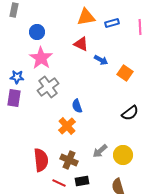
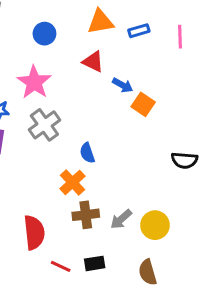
blue circle: (37, 32) -> (44, 34), moved
orange square: (125, 73) -> (143, 104), moved
black semicircle: (130, 113) -> (184, 160), moved, turned 42
brown cross: (69, 160) -> (86, 215), moved, turned -30

